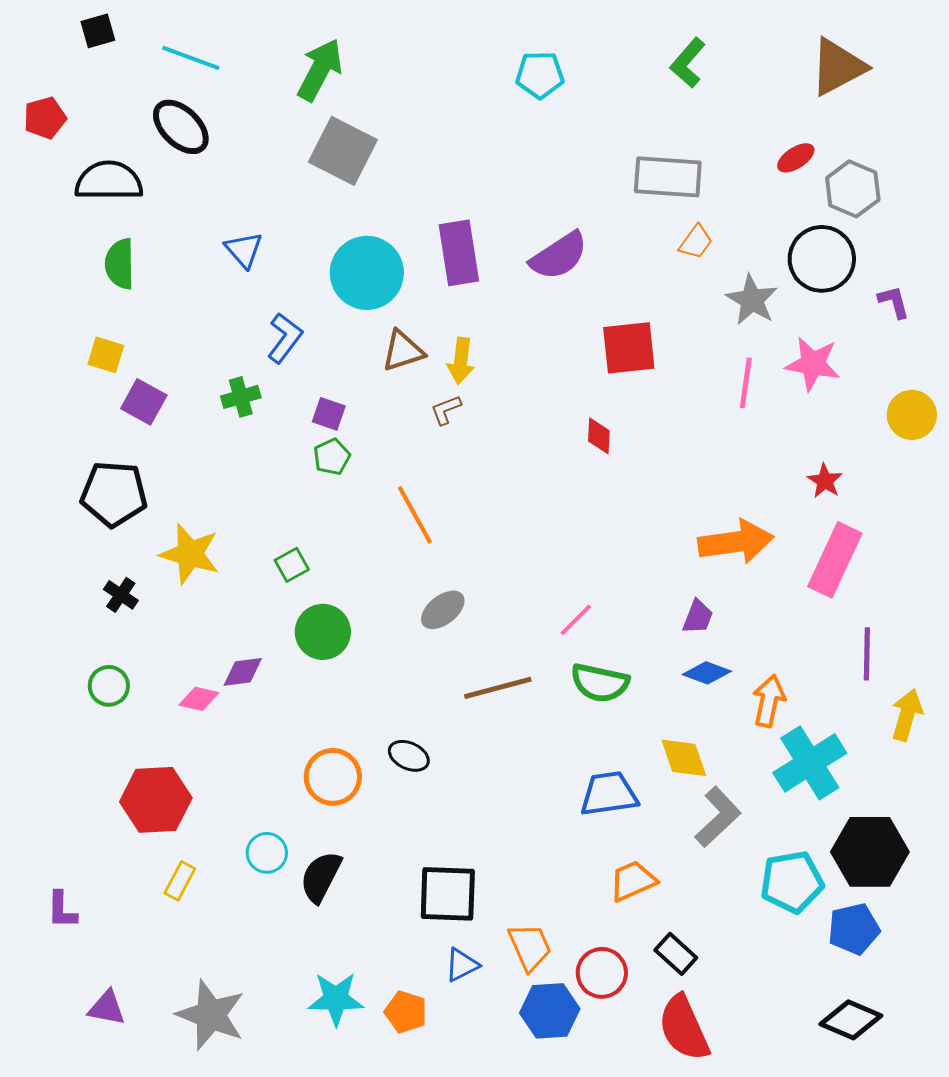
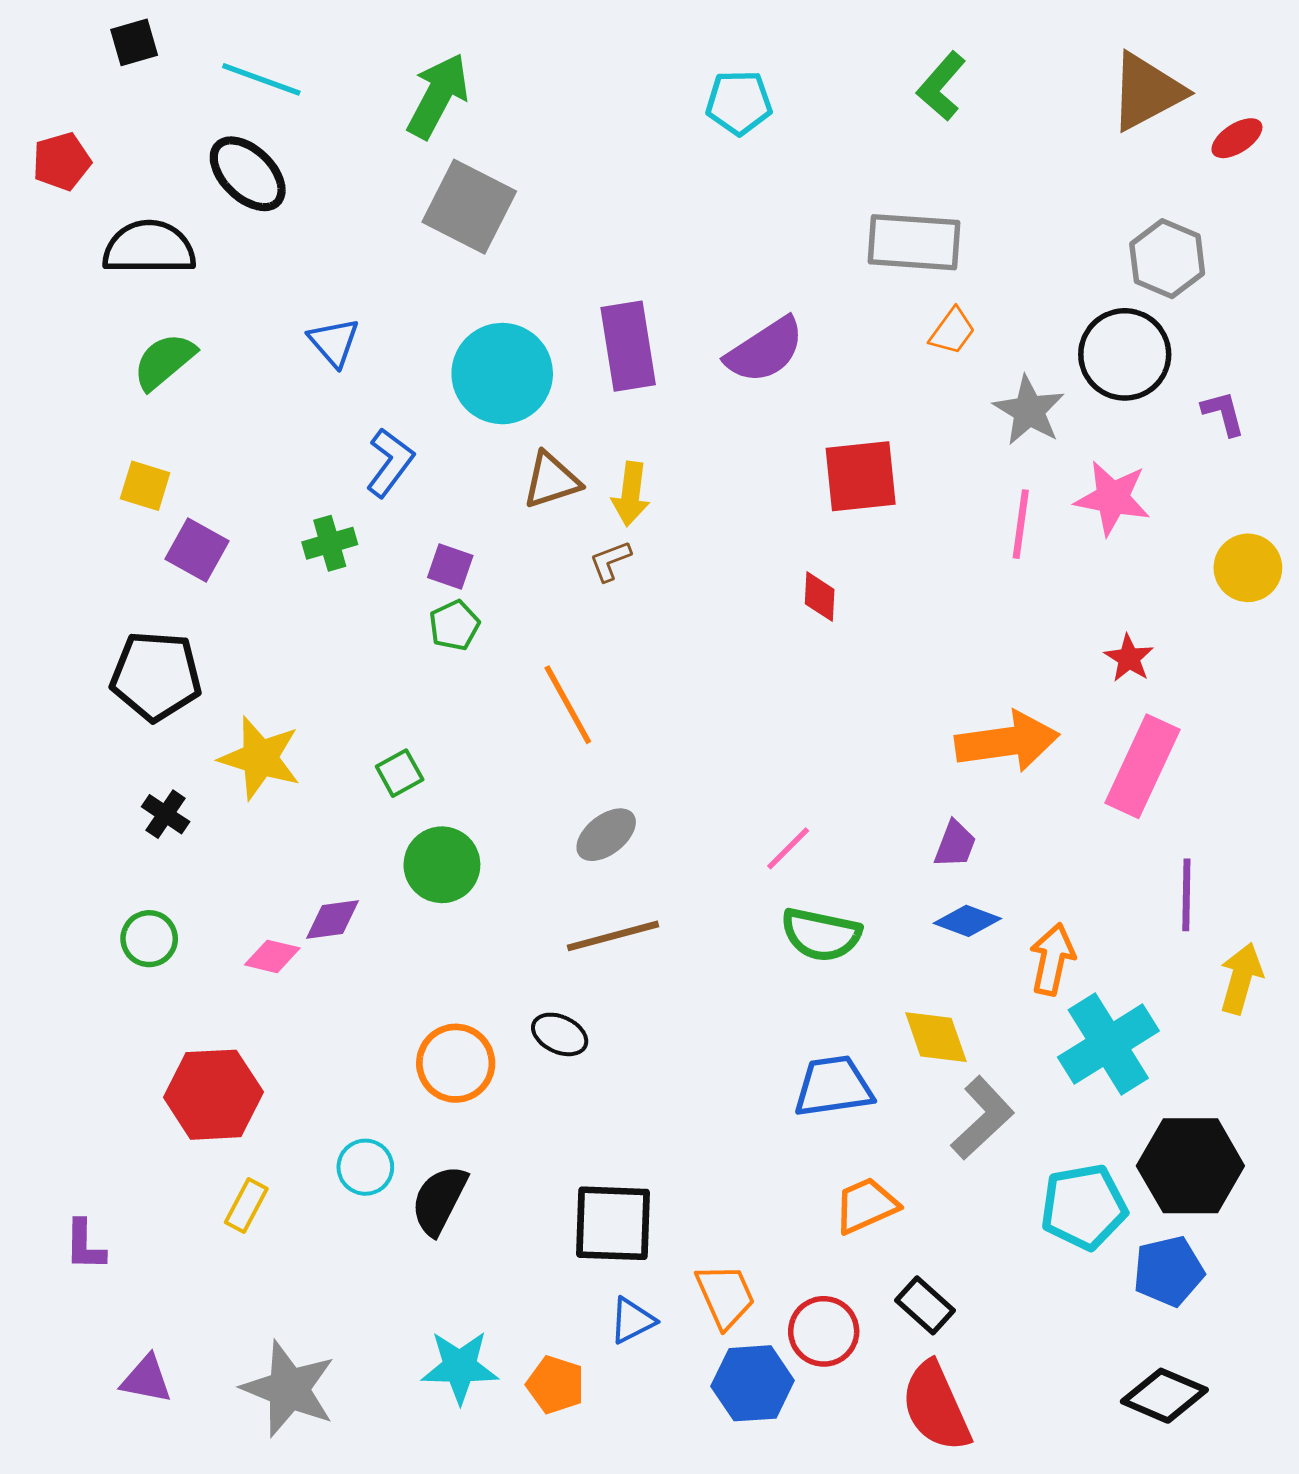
red ellipse: (796, 158) -> (1237, 138), moved
green semicircle: (120, 264) -> (164, 361), turned 51
brown line: (498, 688) -> (613, 936), moved

